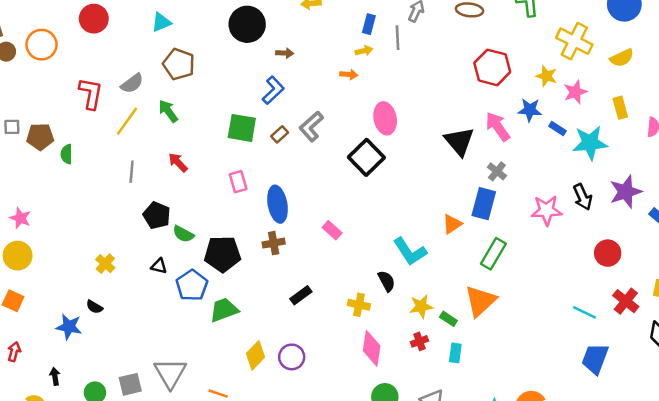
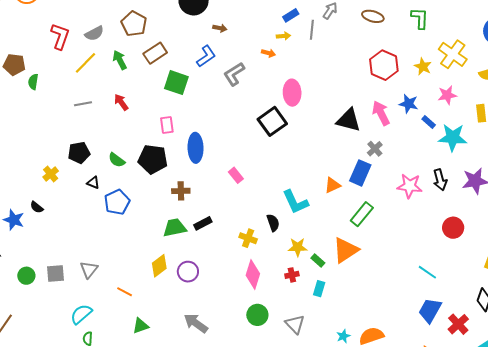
blue rectangle: (369, 24) -> (291, 15), turned 35
yellow star: (546, 76) -> (423, 67), moved
gray L-shape: (311, 126) -> (234, 74), moved
brown rectangle: (280, 134) -> (155, 53), moved, size x1.6
black triangle: (459, 141) -> (348, 120), turned -44
gray line: (132, 172) -> (83, 104), turned 66
black pentagon: (157, 215) -> (79, 153), moved, turned 30
brown cross: (274, 243) -> (181, 191), moved
black pentagon: (222, 254) -> (153, 159), moved
red cross: (626, 301) -> (458, 324), moved
green trapezoid: (224, 310) -> (175, 228), moved
gray triangle: (170, 373) -> (89, 270), size x0.7

